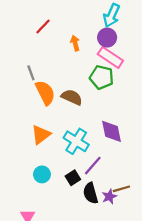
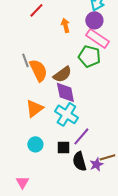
gray line: (31, 73) -> (25, 60), moved
brown semicircle: (72, 97) -> (62, 74), turned 120
purple diamond: (112, 131) -> (65, 92), moved
black square: (73, 178) -> (63, 147), turned 32

